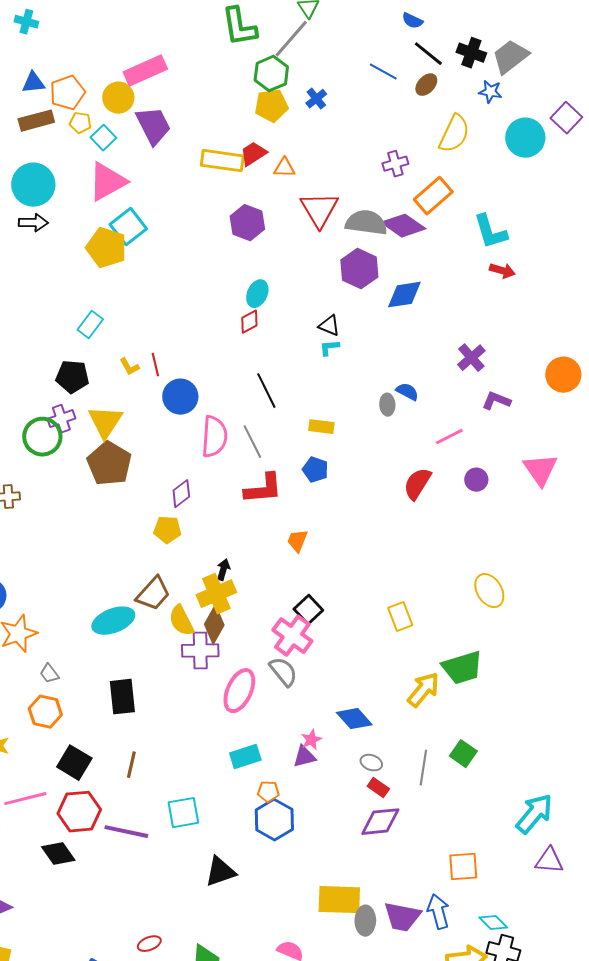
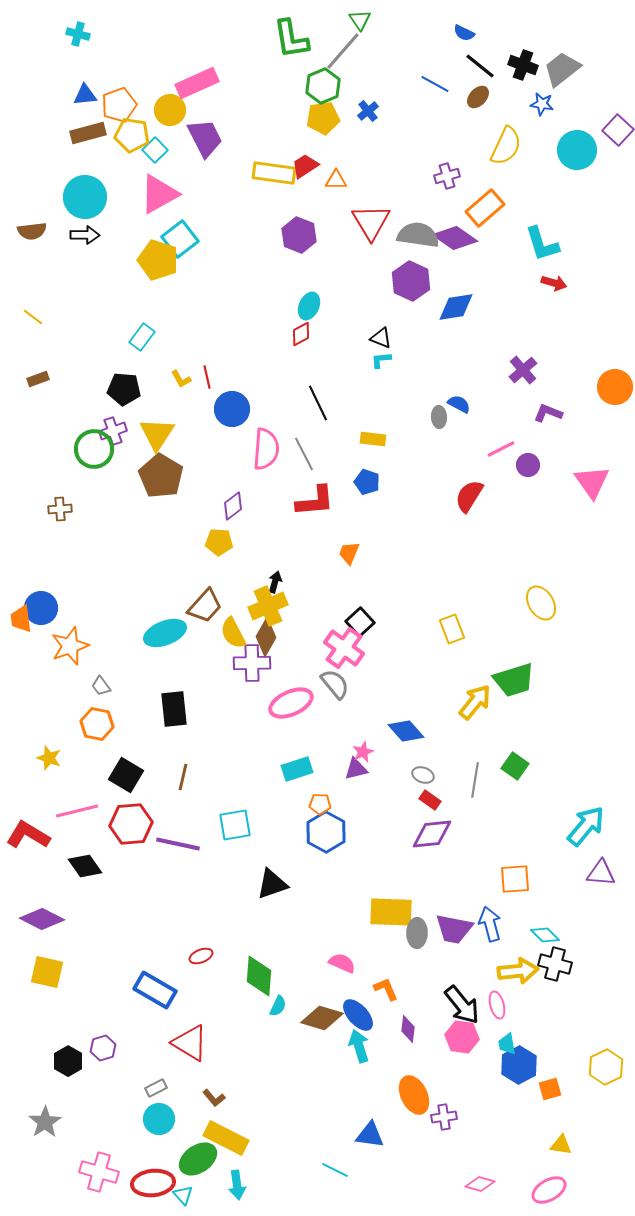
yellow pentagon: (80, 123) -> (132, 135), size x1.6
purple circle: (476, 480) -> (528, 465), moved
pink ellipse: (239, 691) -> (291, 703), turned 42
black diamond: (58, 854) -> (85, 866), moved

